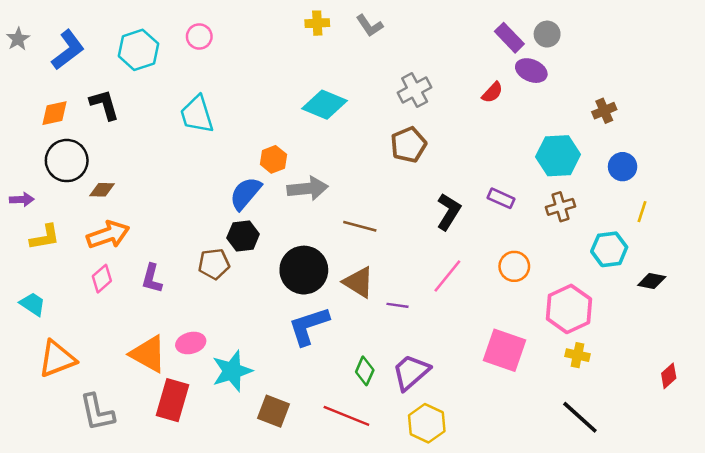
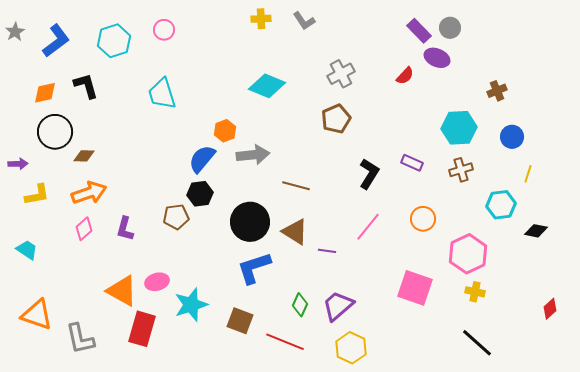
orange triangle: (57, 359) -> (37, 315), moved, turned 40
brown square: (273, 411) -> (240, 321), moved

